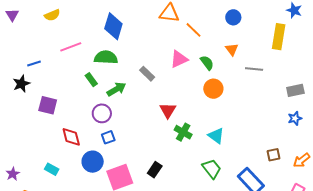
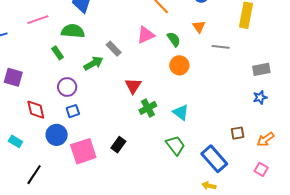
green arrow: (116, 89) -> (93, 63), moved
green cross: (183, 132) -> (148, 108), turned 30

